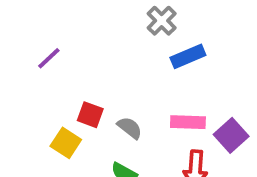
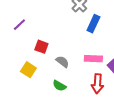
blue rectangle: (188, 56) -> (93, 24), turned -42
red square: (90, 115) -> (41, 47), moved

